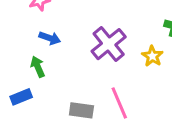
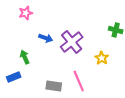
blue arrow: (50, 38) -> (46, 38), moved
yellow star: (152, 56) -> (102, 58), moved

